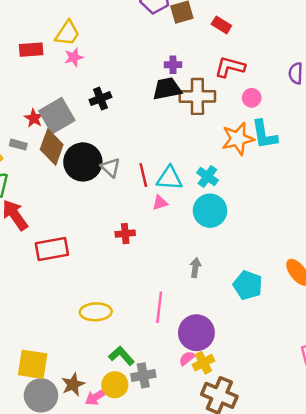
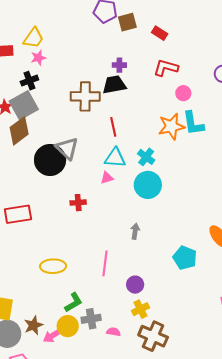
brown cross: (197, 96) -> (85, 96), moved
black cross: (100, 99) -> (29, 81), moved
brown diamond: (52, 147) -> (19, 131), turned 32
black circle: (83, 162) -> (50, 160), moved
gray triangle: (111, 168) -> (67, 148), size x1.4
red line: (143, 175) -> (113, 127), moved
cyan pentagon: (248, 285) -> (185, 258), moved
purple circle: (196, 333) -> (135, 285), size x0.6
green L-shape: (121, 356) -> (74, 302), turned 100
pink semicircle: (187, 358) -> (113, 332), moved, turned 48

